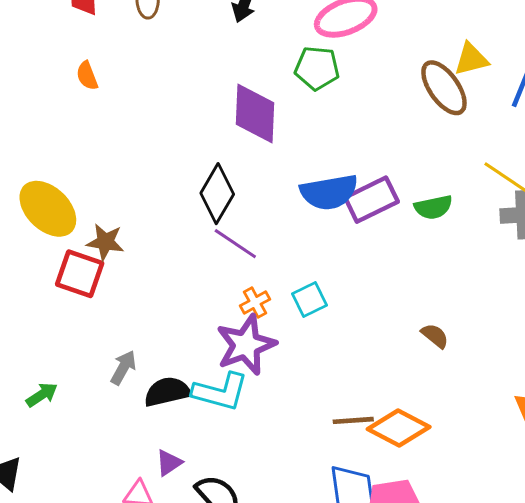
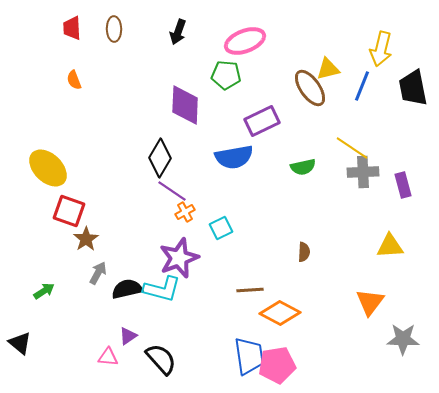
purple rectangle: (371, 200) -> (262, 121), moved
brown star: (105, 242) -> (86, 239), moved, turned 30
orange cross: (255, 302) -> (185, 212), moved
brown semicircle: (435, 336) -> (304, 252), turned 54
brown line: (353, 420) -> (250, 290), moved

